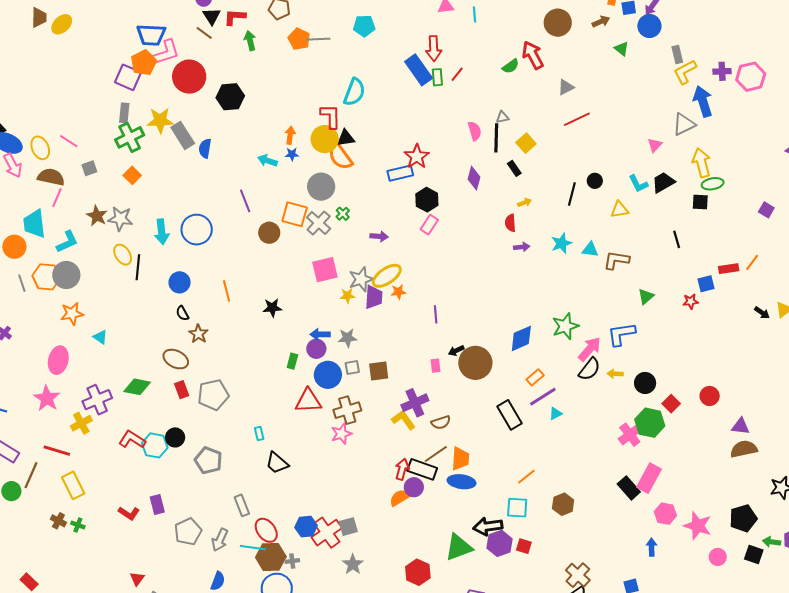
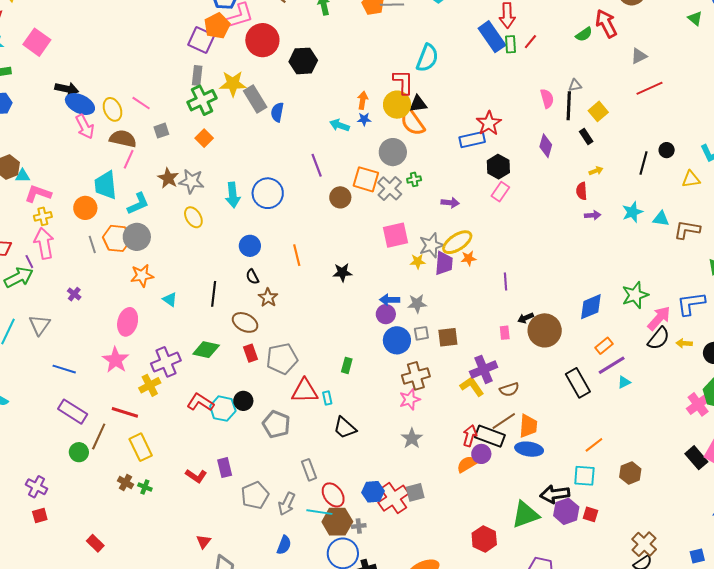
green cross: (343, 214) -> (414, 179), turned 32
black line: (138, 267) -> (214, 294), moved
green rectangle: (292, 361) -> (347, 365), moved
red triangle: (308, 401) -> (305, 391), moved
gray star: (353, 564) -> (412, 438), moved

